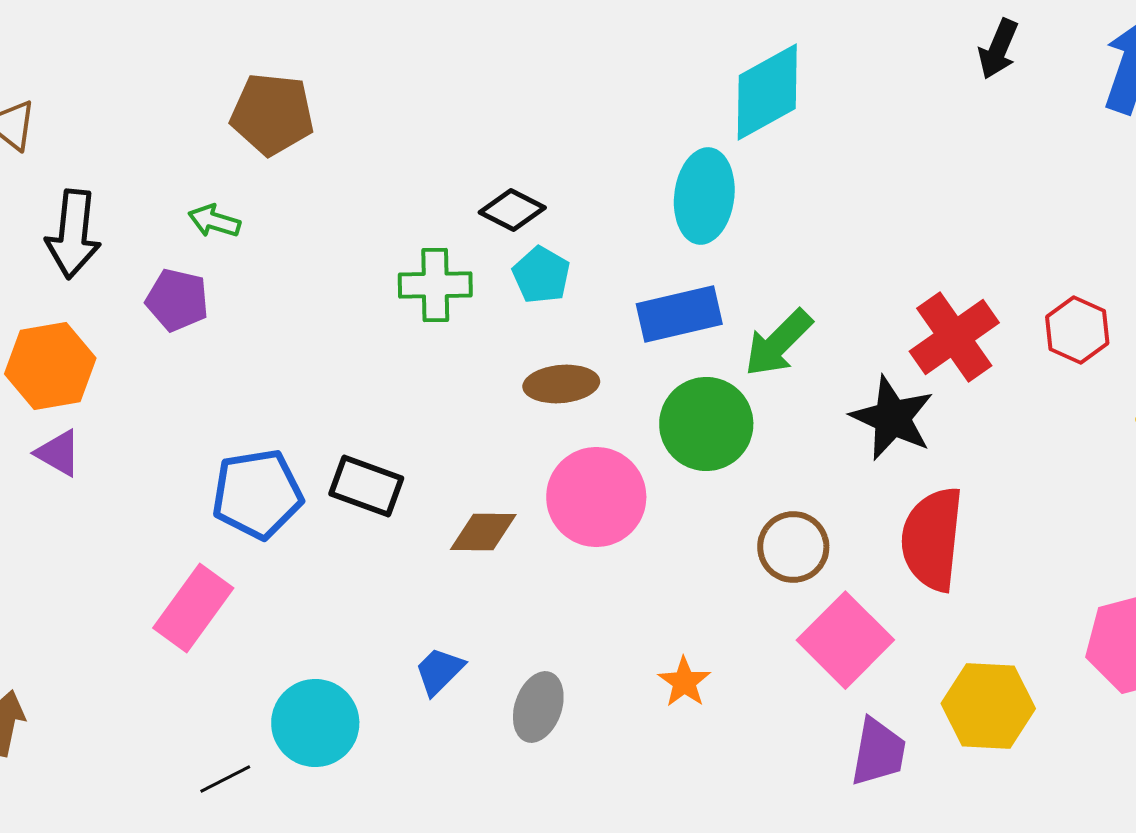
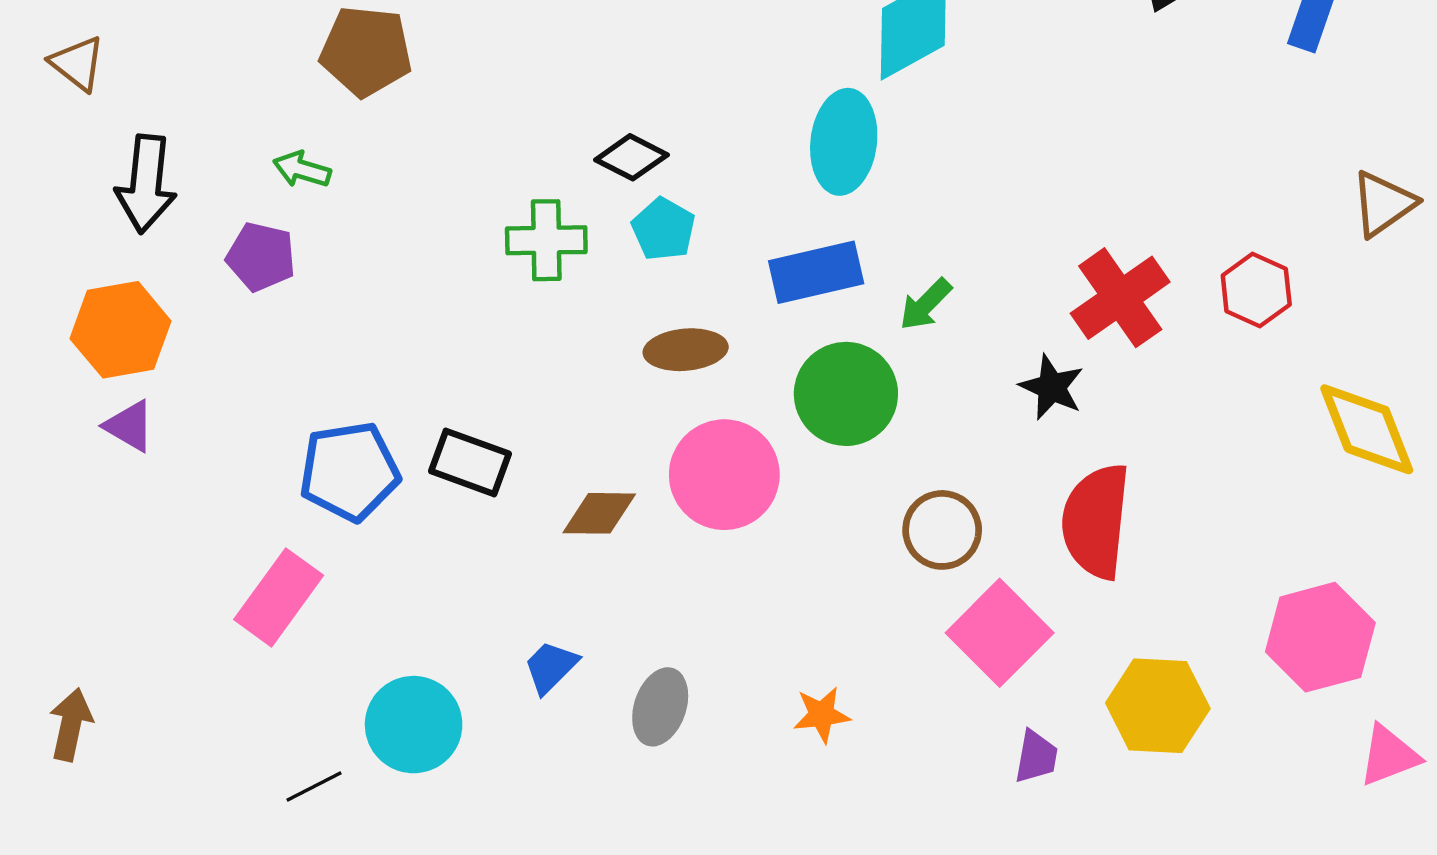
green arrow: (778, 343) -> (926, 304), size x0.7
black star: (892, 418) -> (1052, 387), size x0.7
orange star: (684, 682) -> (822, 715), moved, turned 30
purple trapezoid: (878, 752) -> (1036, 757), size x0.7

